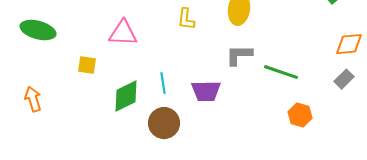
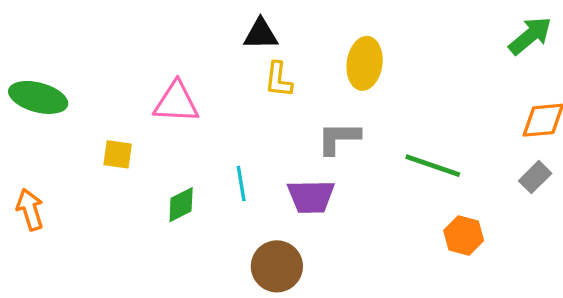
gray L-shape: (239, 55) -> (339, 138), moved
green diamond: (126, 96) -> (181, 205), size x0.7
brown circle: (164, 123) -> (277, 266), moved

